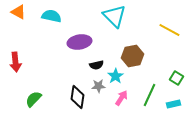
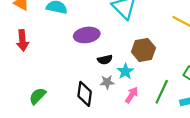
red arrow: (15, 62) -> (22, 40), moved

